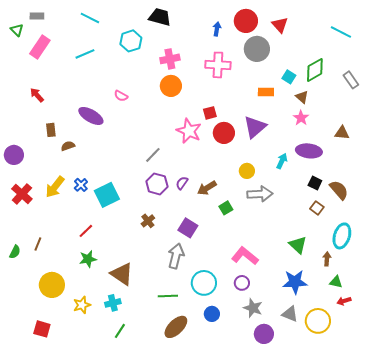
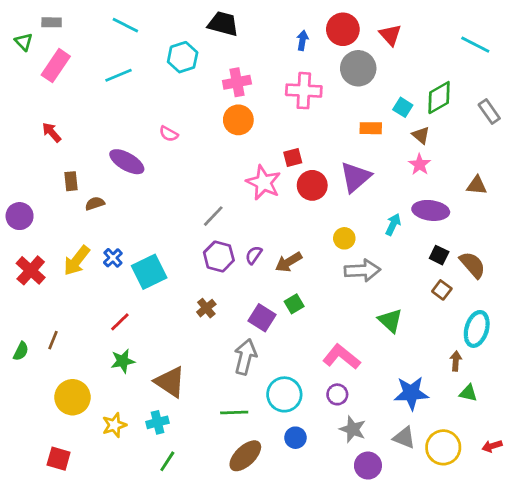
green square: (226, 208) -> (294, 304), moved
green triangle: (298, 245) -> (390, 321), moved
red arrow: (344, 301) -> (492, 446), moved

